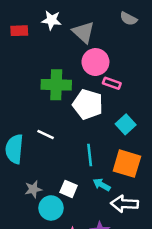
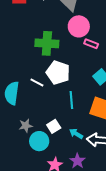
white pentagon: (88, 104) -> (58, 73), moved
cyan arrow: (102, 185) -> (76, 134), moved
white square: (69, 189) -> (54, 126), turned 32

